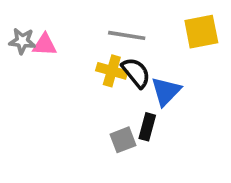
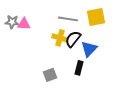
yellow square: (201, 32) -> (96, 17), moved
black semicircle: (136, 73) -> (73, 39), turned -102
gray square: (123, 140) -> (50, 75), moved

